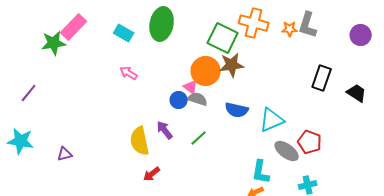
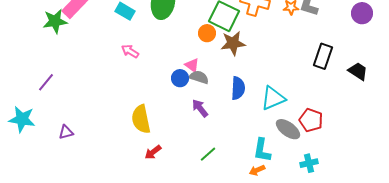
orange circle: (206, 71) -> (207, 33), moved, size x0.6
purple line: (29, 93) -> (46, 82), moved
blue semicircle: (237, 110) -> (238, 88), turned -100
purple arrow: (165, 130) -> (200, 108), moved
green line: (199, 138) -> (208, 154), moved

